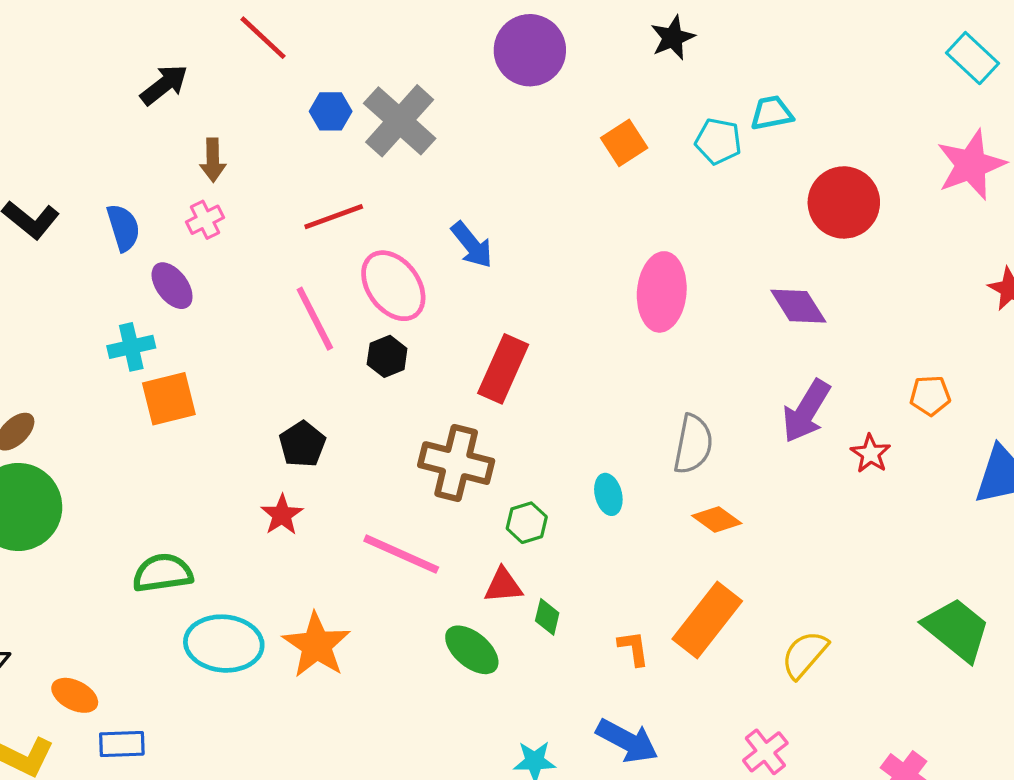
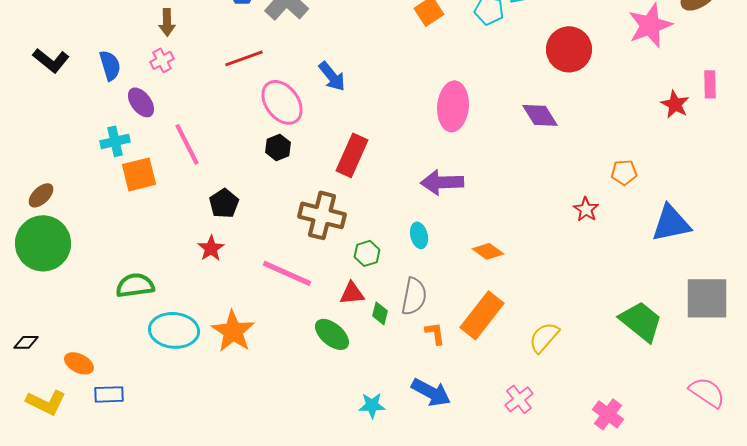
pink line: (315, 319) -> (187, 144), moved
purple arrow: (806, 411) -> (442, 182), moved, turned 57
gray semicircle: (693, 444) -> (414, 296), moved

